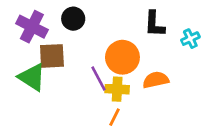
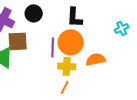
black L-shape: (154, 24) -> (75, 17), moved
purple line: (99, 79) -> (53, 47), moved, turned 30

